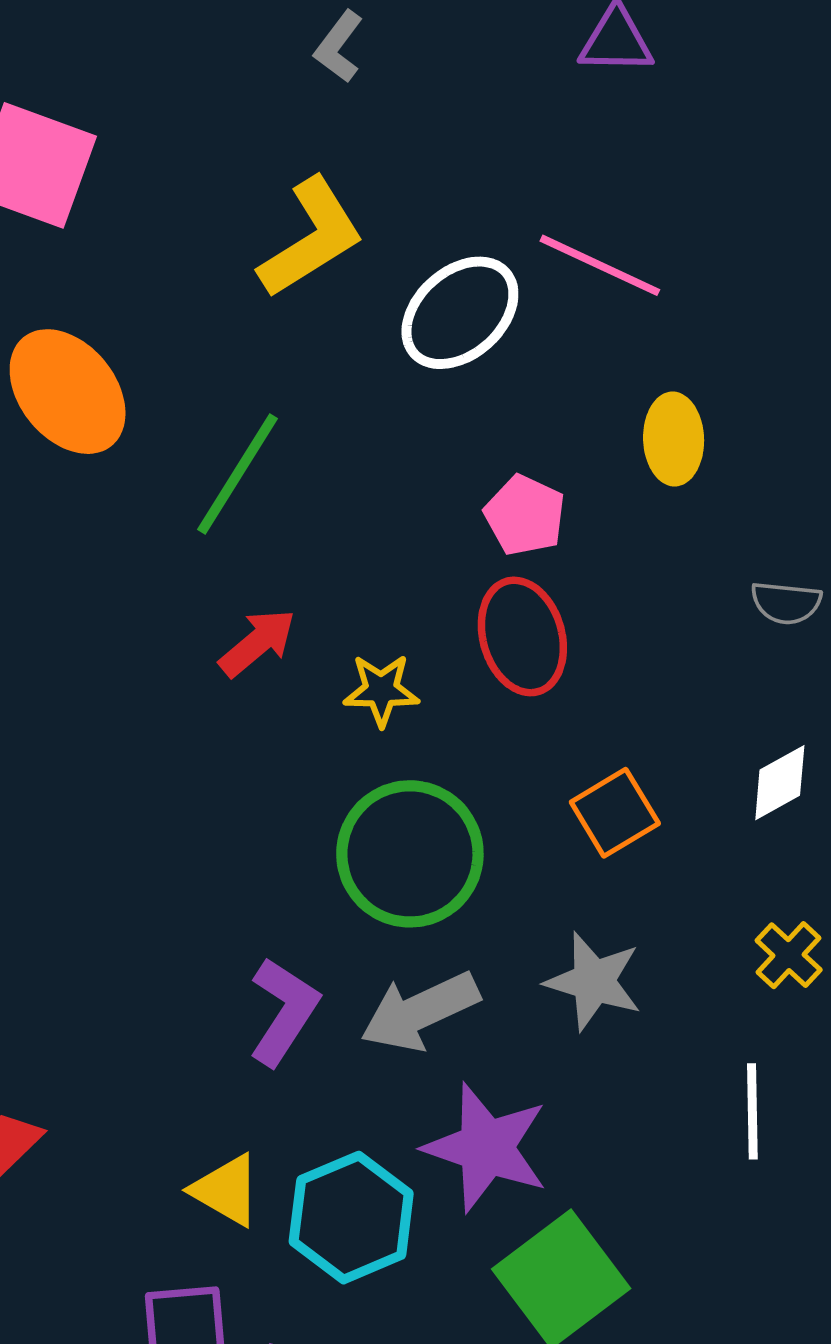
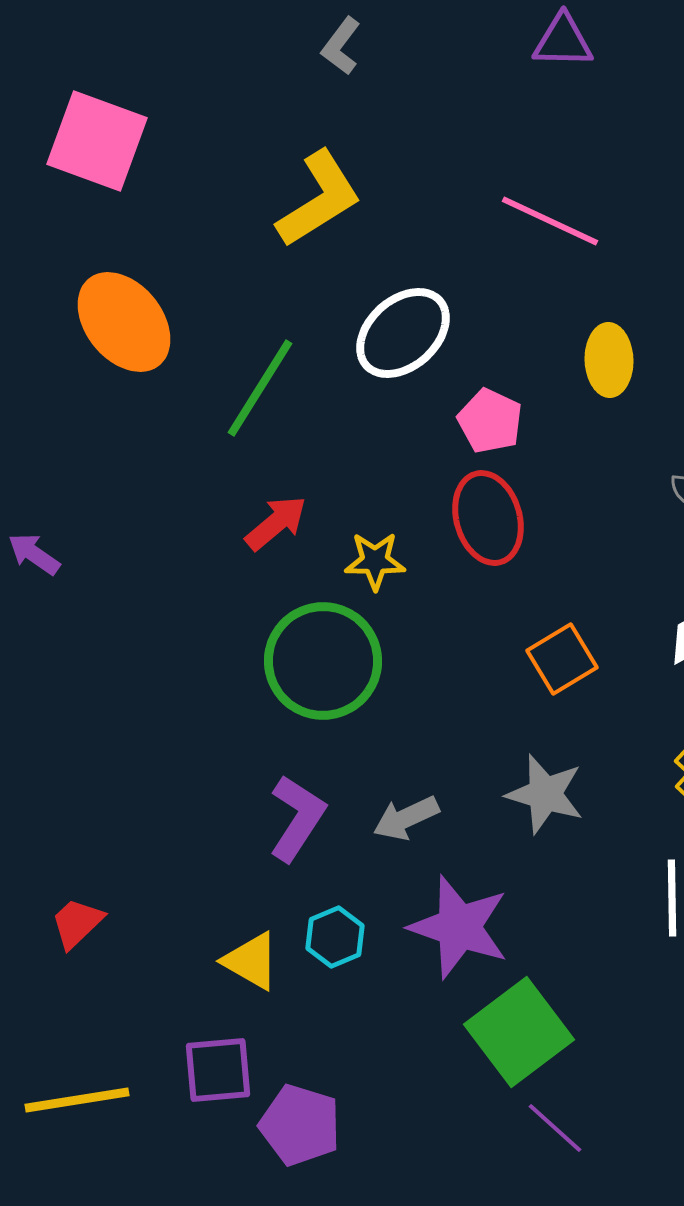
white ellipse: (460, 313) -> (403, 333), moved
green circle: (410, 854) -> (323, 661), moved
gray arrow: (420, 1011) -> (406, 818), size x0.7
cyan hexagon: (351, 1218) -> (335, 937), moved, size x0.6

